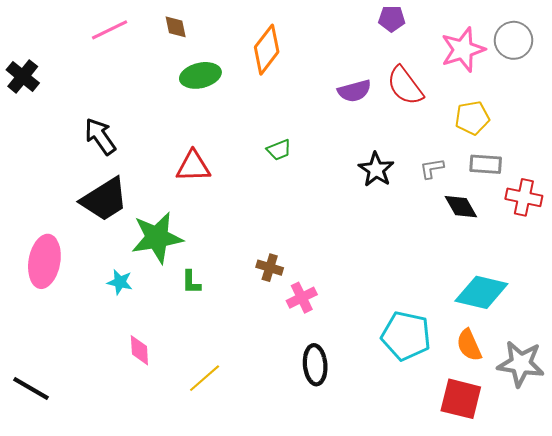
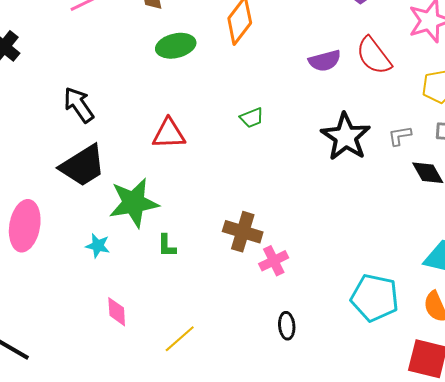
black star: (376, 169) -> (346, 137), size x1.4
brown cross: (270, 268) -> (243, 232), size x1.5
black ellipse: (315, 365) -> (287, 326), size x0.7

